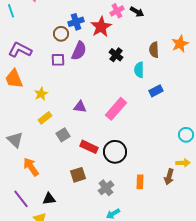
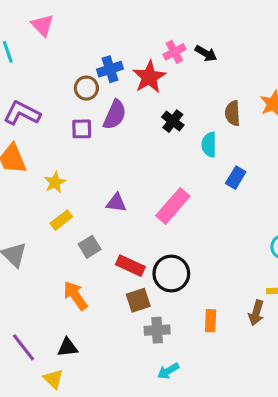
blue rectangle: (156, 91) -> (236, 178), turned -32
orange arrow: (31, 167) -> (75, 296), moved
brown square: (78, 175) -> (138, 300), moved
gray cross: (106, 188) -> (157, 330), turned 35

